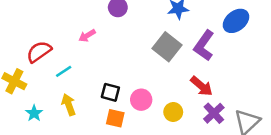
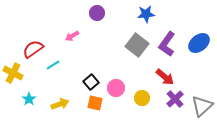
blue ellipse: (236, 21) -> (199, 43), moved
black square: (110, 92) -> (91, 82), turned 35
yellow arrow: (69, 105) -> (60, 104), moved, turned 90

